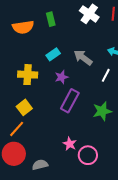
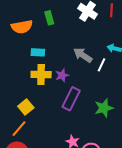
cyan rectangle: (53, 54) -> (38, 52), moved, turned 40
yellow cross: (28, 75) -> (41, 75), moved
white line: (106, 75) -> (101, 65), moved

